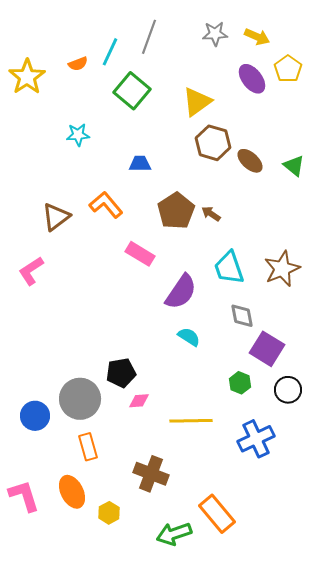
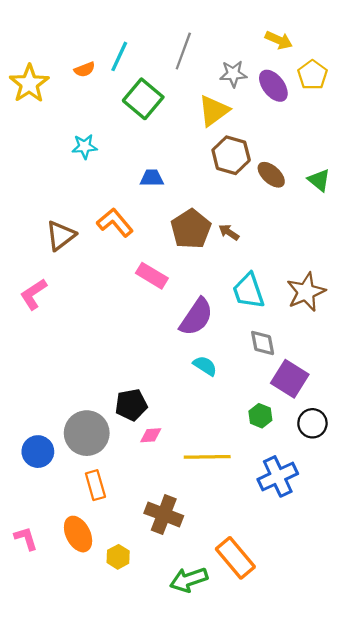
gray star: (215, 34) -> (233, 74), moved
gray line: (149, 37) -> (183, 51), moved
pink L-shape: (24, 496) -> (26, 538), size x0.7

